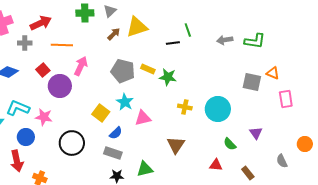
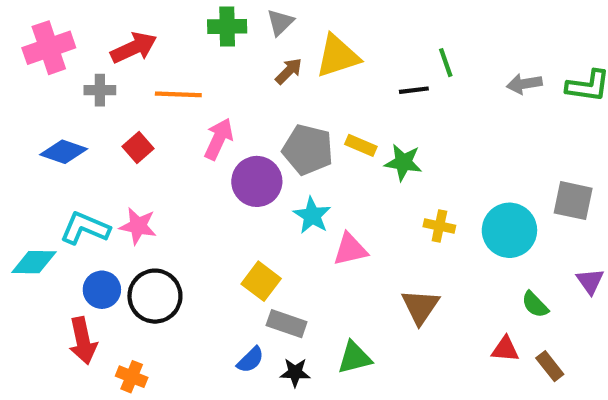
gray square: (252, 82) -> (573, 201), moved
purple circle: (60, 86) -> (257, 181), moved
yellow square: (101, 113) -> (261, 281), moved
pink star: (44, 117) -> (138, 226), moved
blue semicircle: (116, 133) -> (250, 360), moved
black circle: (72, 143) -> (155, 296), moved
brown rectangle: (248, 173) -> (550, 366), moved

